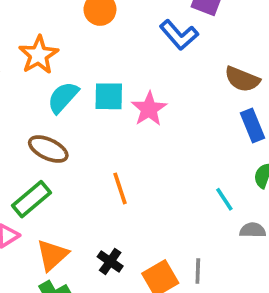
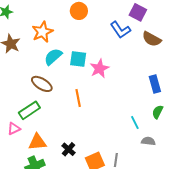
brown semicircle: (242, 79) -> (152, 39), moved
orange line: (120, 188) -> (78, 98), moved
orange triangle: (52, 255) -> (37, 142), turned 30

